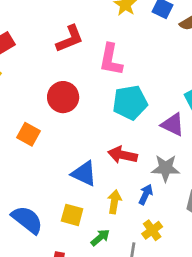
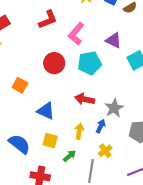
pink L-shape: (111, 60) -> (76, 34), turned 30
red circle: (63, 97) -> (54, 63), moved
purple triangle: (173, 125) -> (114, 40), moved
gray star: (166, 168) -> (114, 108), turned -30
blue triangle: (84, 174) -> (46, 111), moved

